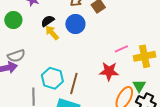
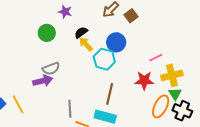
blue circle: (75, 24) -> (116, 42), moved
yellow cross: (145, 56) -> (172, 75), moved
cyan hexagon: (52, 78) -> (104, 59), moved

